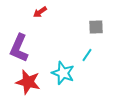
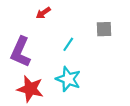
cyan line: (87, 55) -> (68, 44), moved

